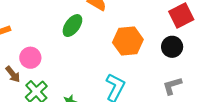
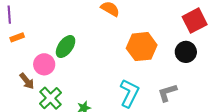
green ellipse: (72, 26) -> (66, 47), moved
gray L-shape: (172, 86) -> (167, 93), moved

